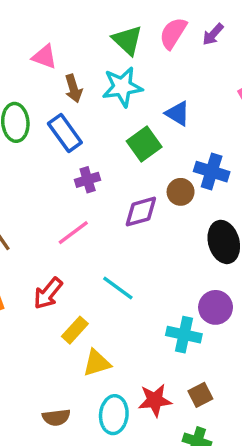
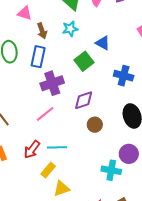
cyan star: (122, 87) -> (70, 29), size x0.7
blue rectangle: (65, 133) -> (38, 57), turned 50
purple cross: (88, 180) -> (52, 83), size x1.6
brown circle: (181, 192) -> (95, 125), moved
cyan line: (118, 288) -> (57, 147), moved, turned -36

